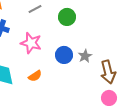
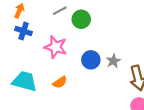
green circle: (67, 17) -> (81, 19), moved

